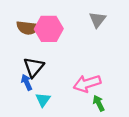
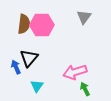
brown semicircle: (28, 28) -> (24, 24), turned -90
blue arrow: (27, 82) -> (16, 67), moved

